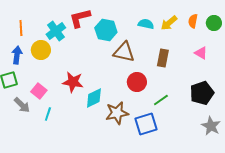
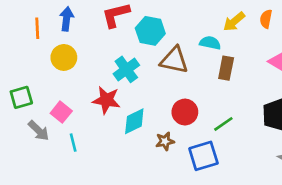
cyan semicircle: (146, 24) -> (210, 43), moved
cyan cross: (56, 31) -> (126, 69), moved
blue arrow: (17, 55) -> (66, 19), moved
red circle: (137, 82) -> (185, 112), moved
brown star: (117, 113) -> (165, 141), size x0.6
cyan line: (48, 114) -> (73, 143), turned -32

